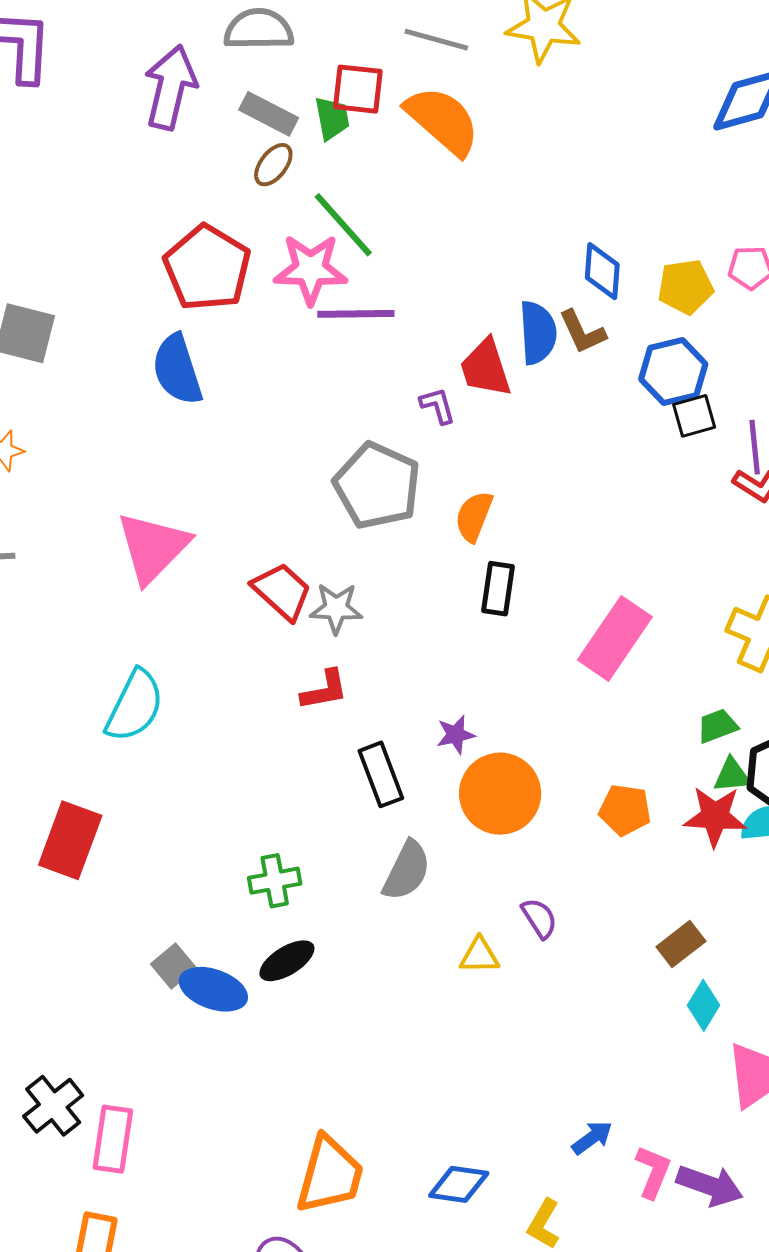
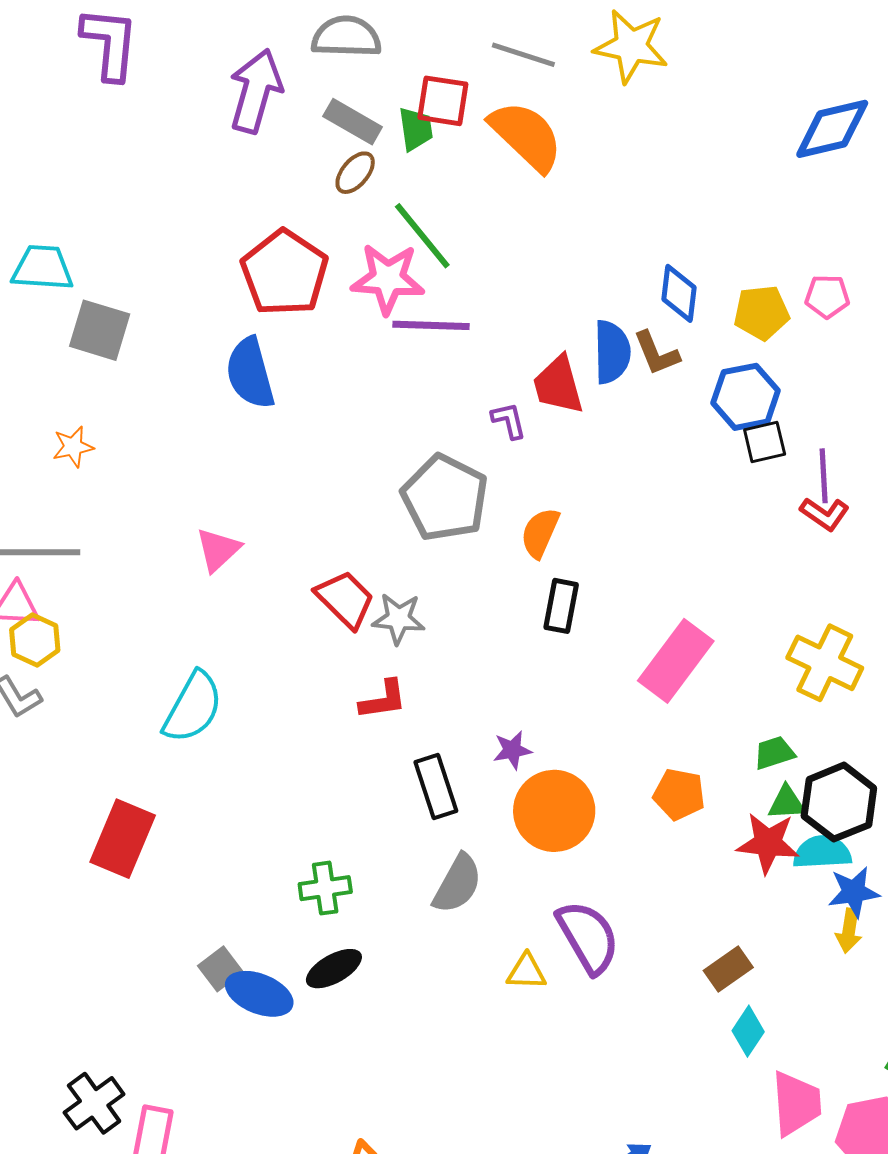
pink triangle: (153, 547) -> (218, 550), size x0.6
orange pentagon: (625, 810) -> (679, 794), moved
purple semicircle: (539, 918) -> (588, 937), size x1.8

